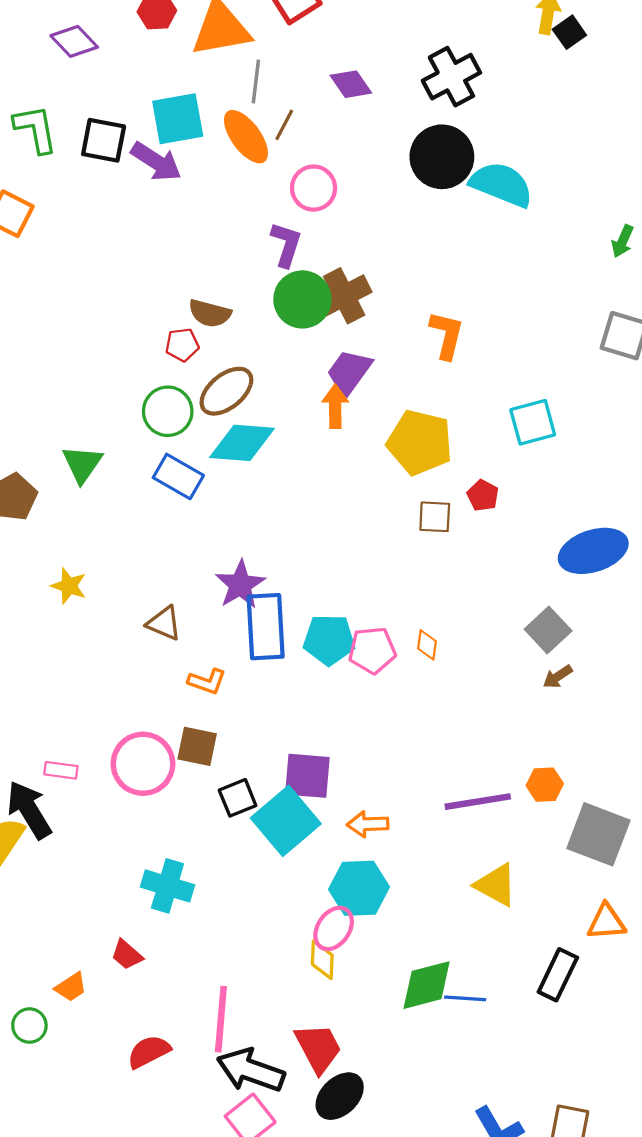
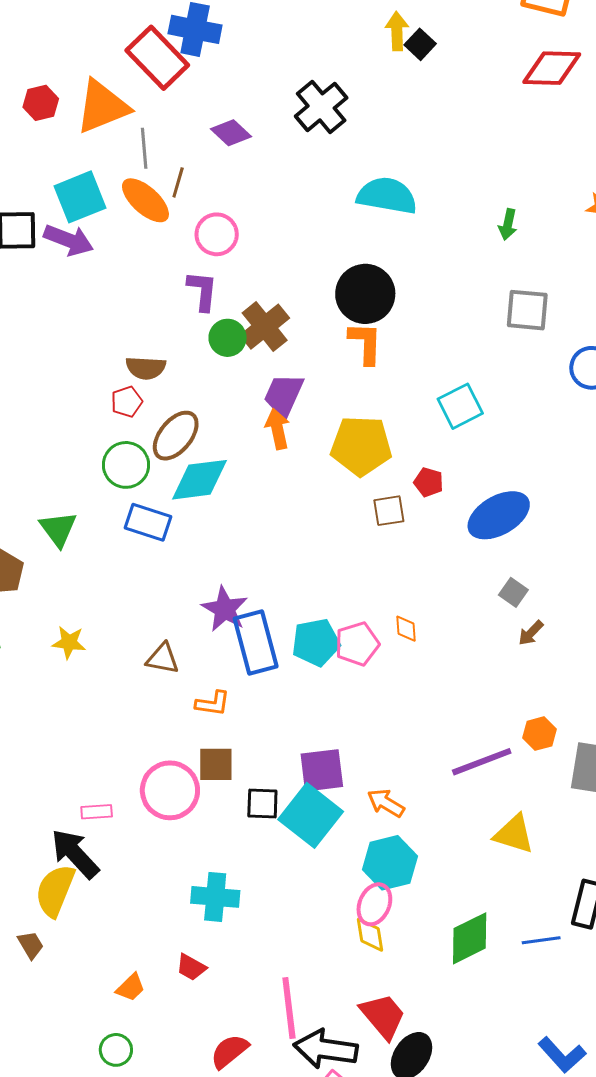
black circle: (442, 157) -> (365, 294), moved
green circle: (302, 299) -> (228, 338), size x0.7
blue ellipse: (593, 551) -> (499, 515), moved
gray square: (548, 630) -> (513, 592), size x0.7
black square: (238, 798) -> (262, 804), turned 36
orange arrow: (368, 824) -> (386, 803), turned 45
orange trapezoid: (71, 987) -> (131, 987), moved
blue line: (465, 998) -> (541, 940), moved

